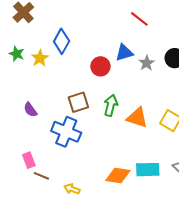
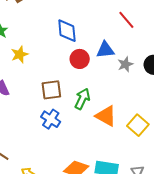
blue diamond: (62, 41) -> (67, 31), moved, turned -45
yellow star: (40, 58) -> (20, 54), moved
blue cross: (66, 132) -> (51, 119), moved, size x0.7

